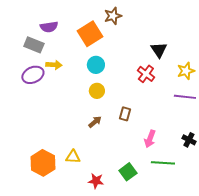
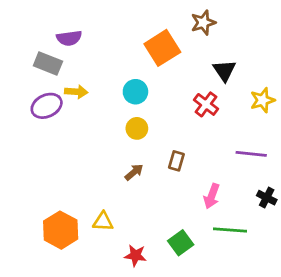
brown star: (113, 16) -> (203, 23), moved
orange square: (90, 34) -> (162, 48), moved
purple line: (185, 97) -> (251, 154), moved

